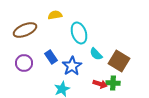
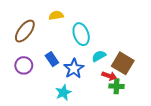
brown ellipse: (25, 30) -> (25, 31), turned -30
cyan semicircle: (96, 54) -> (99, 56), turned 104
red arrow: (100, 84) -> (109, 76), moved

